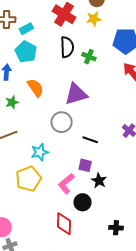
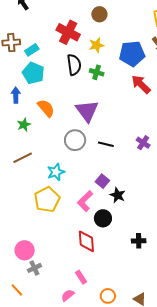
yellow star: (94, 19) -> (96, 45), moved
purple triangle: (76, 94) -> (87, 111), turned -45
black line: (90, 140) -> (106, 144), moved
purple square: (85, 165) -> (102, 181), turned 32

